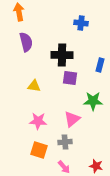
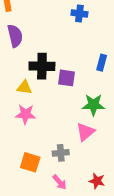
black cross: (62, 55) -> (42, 66), moved
pink triangle: (72, 119) -> (85, 132), moved
pink star: (38, 121) -> (26, 114), moved

